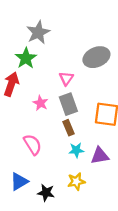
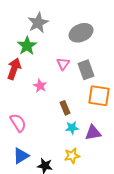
gray ellipse: (96, 57) -> (81, 33), moved
gray rectangle: (68, 104) -> (86, 70), moved
pink semicircle: (33, 144) -> (18, 123), moved

